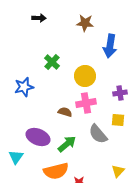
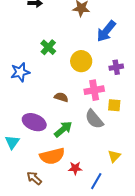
blue arrow: (110, 46) -> (106, 31), turned 30
purple cross: (120, 93) -> (116, 67), moved
pink cross: (86, 103) -> (94, 90), moved

